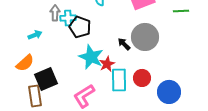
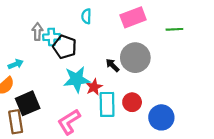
cyan arrow: (35, 35) -> (16, 64), moved
cyan star: (91, 57) -> (77, 79), turned -30

